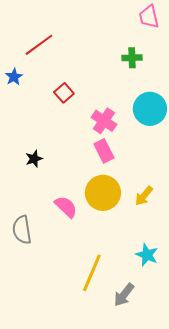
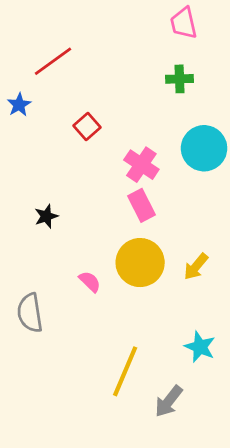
pink trapezoid: (149, 17) -> (184, 23), moved
pink semicircle: (66, 207) -> (90, 282), size x0.7

